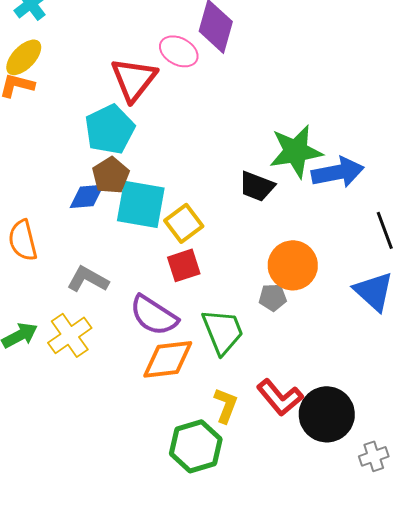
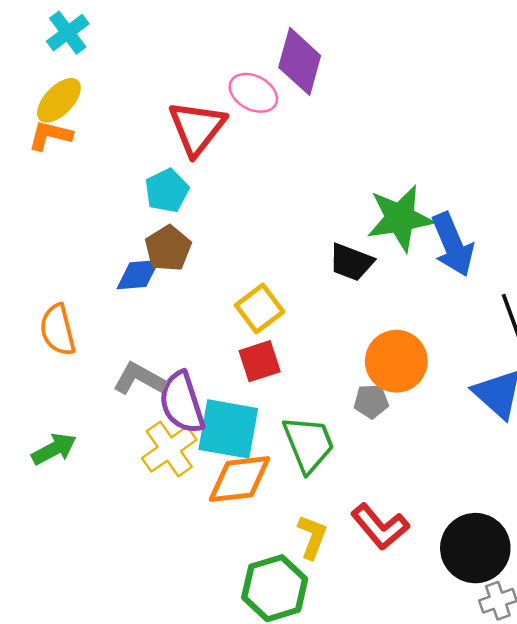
cyan pentagon: (110, 129) -> (167, 191), size x0.7
blue arrow: (338, 172) -> (453, 245), turned 78
cyan square: (141, 204) -> (228, 429), moved
purple semicircle: (154, 315) -> (182, 403), moved, turned 39
yellow cross: (70, 335) -> (169, 449), moved
black circle: (327, 414) -> (475, 548), moved

